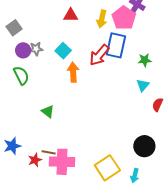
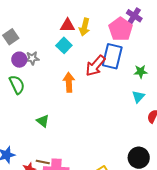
yellow arrow: (102, 19) -> (85, 27), moved
cyan square: (63, 51) -> (64, 45), moved

